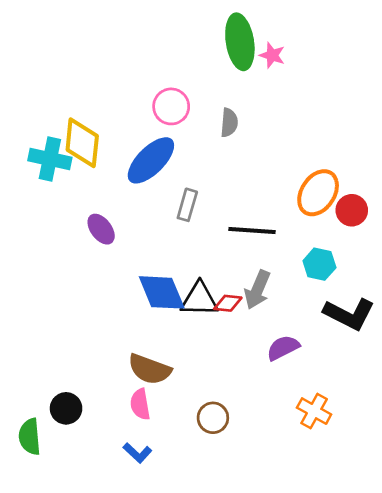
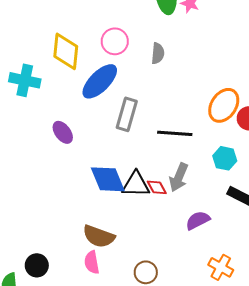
yellow diamond: (82, 143) -> (66, 51), moved
gray rectangle: (187, 205) -> (127, 114), size x1.4
red diamond: (228, 303) -> (157, 187), turned 55

